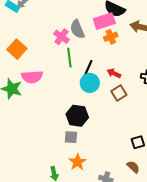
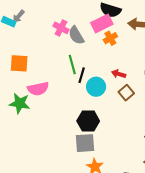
pink cross: (61, 37) -> (61, 28), moved
orange square: (17, 49) -> (19, 63), turned -30
black line: (88, 68) -> (82, 75), moved
gray square: (71, 137) -> (85, 143), size x1.5

